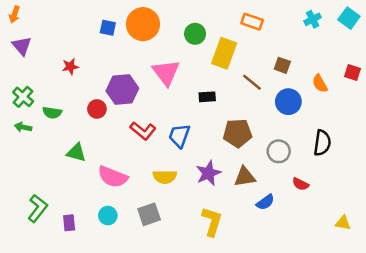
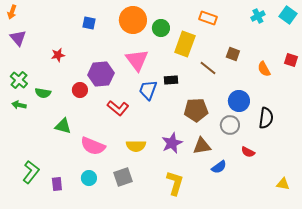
orange circle: (143, 24) -> (133, 20), moved
blue circle: (288, 102) -> (239, 101), moved
blue trapezoid: (179, 136) -> (148, 90), moved

